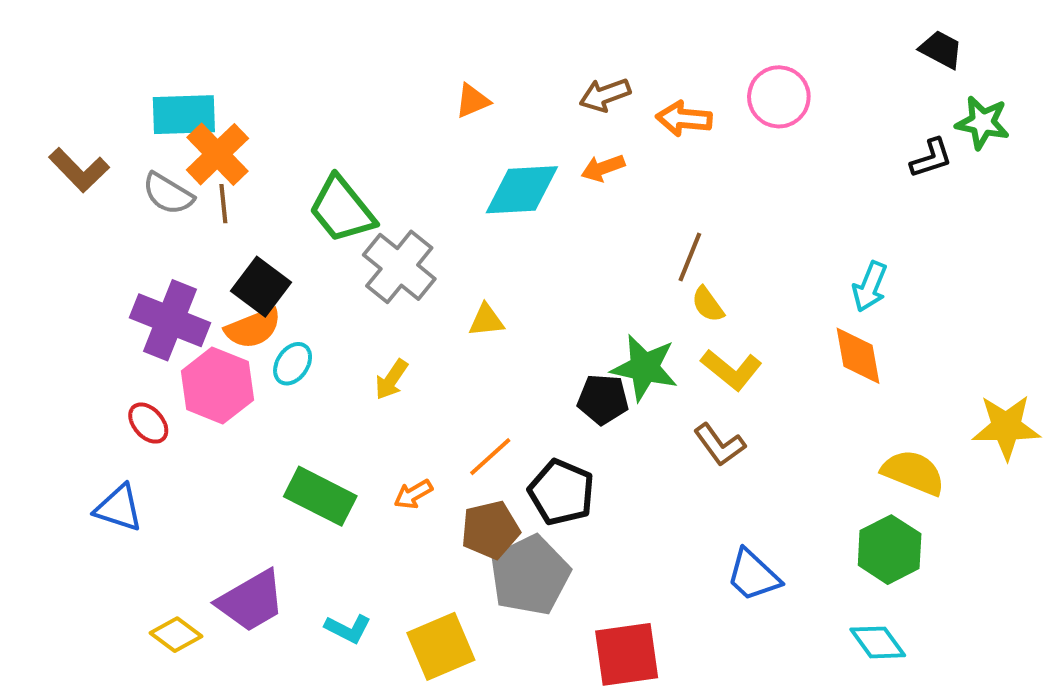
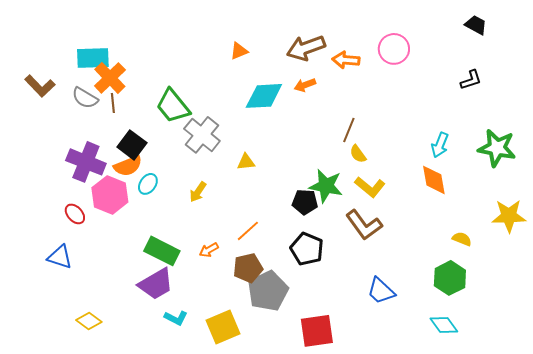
brown arrow: (605, 95) -> (306, 48), size x1.5
green star: (982, 123) -> (497, 148), moved, size x1.4
brown L-shape: (720, 445) -> (364, 225), size x1.4
yellow semicircle: (913, 472) -> (462, 239), size x0.6
black pentagon: (561, 492) -> (307, 249), moved
purple trapezoid: (251, 601) -> (156, 284), moved

